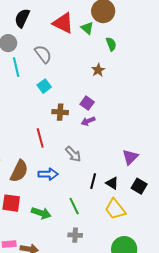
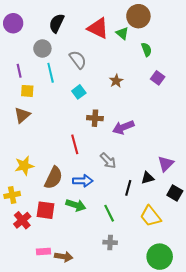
brown star: (98, 70) -> (116, 81), moved
purple square: (87, 103) -> (158, 78), moved
purple arrow: (88, 121) -> (123, 127), size x1.5
black triangle: (112, 183) -> (148, 178), moved, turned -48
green arrow: (41, 213) -> (76, 205), moved

